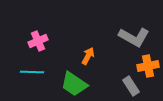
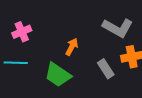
gray rectangle: (131, 86) -> (106, 69), moved

